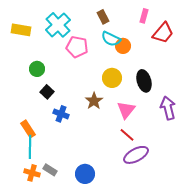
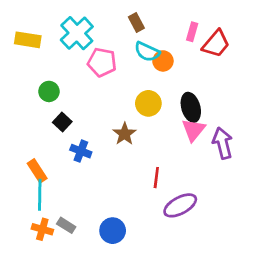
pink rectangle: (144, 16) -> (192, 32), moved
pink triangle: (126, 110) -> (193, 130), moved
red line: (127, 135) -> (156, 178), moved, turned 56

